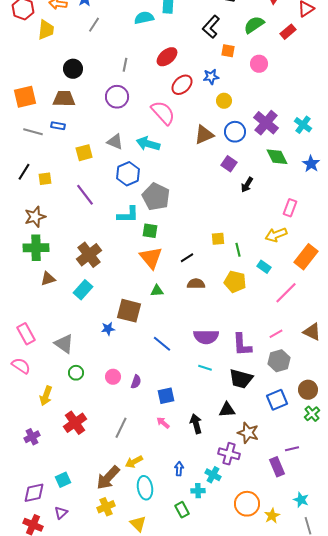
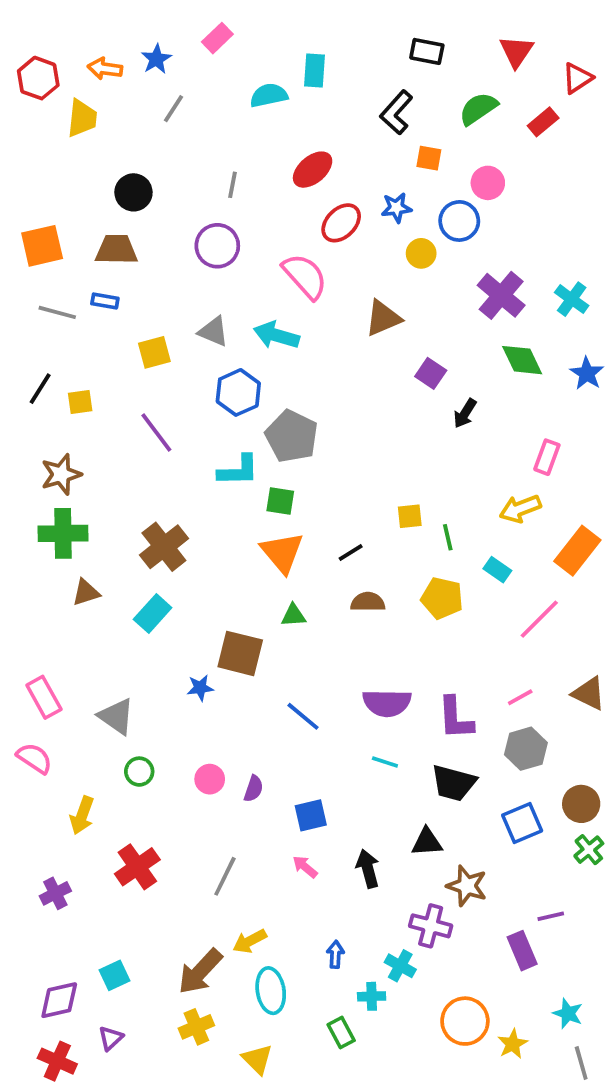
blue circle: (235, 132) -> (459, 221), moved

